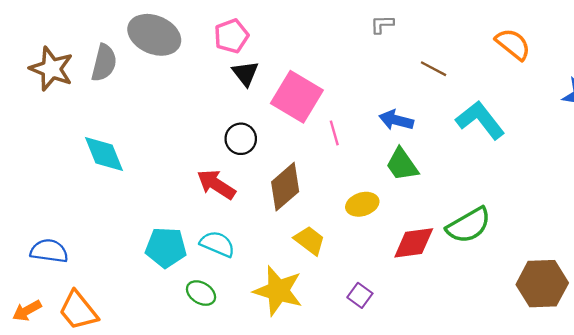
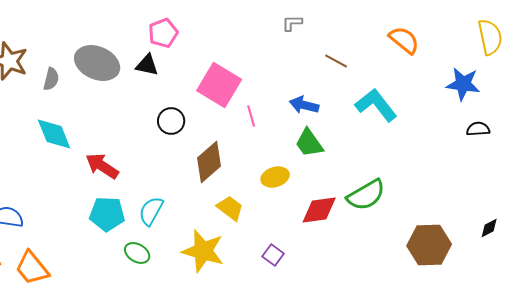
gray ellipse: (154, 35) -> (97, 63), moved
gray semicircle: (104, 63) -> (51, 79), moved, size x0.7
black triangle: (245, 73) -> (147, 65), moved, turned -40
red arrow: (216, 184) -> (102, 166), moved
cyan semicircle: (217, 244) -> (151, 211), turned -84

